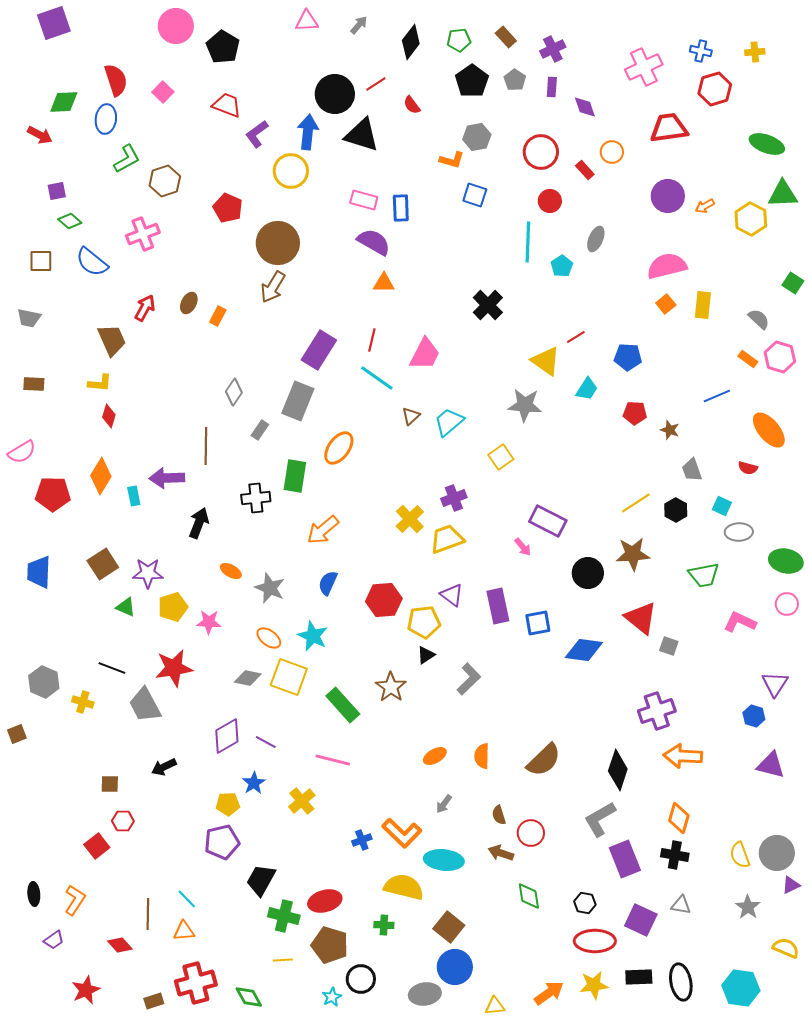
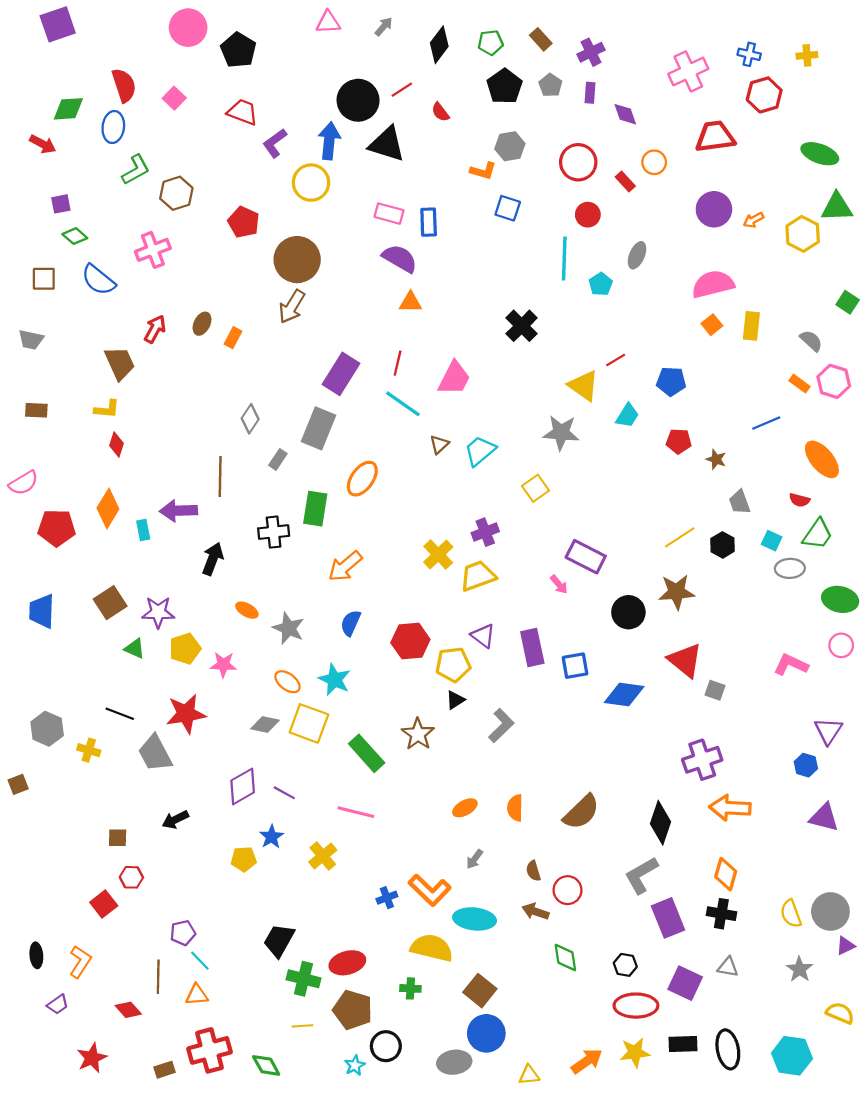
green trapezoid: (704, 575) -> (818, 534), moved, turned -44
purple pentagon: (222, 842) -> (183, 933), moved, size x0.7

